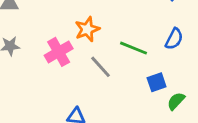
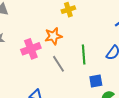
green line: (134, 48) -> (84, 54), turned 54

